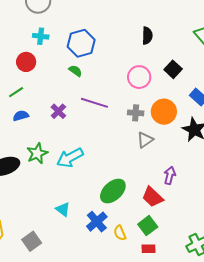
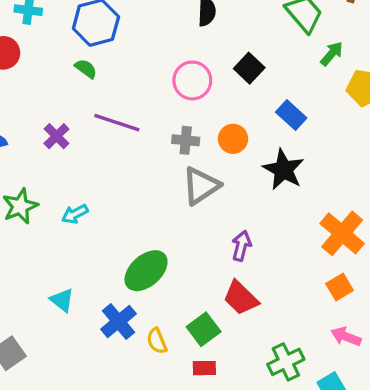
orange circle: (164, 112) -> (233, 139), size x0.7
gray triangle: (145, 140) -> (201, 186), size x1.4
cyan arrow: (70, 158) -> (75, 214), size x0.6
red trapezoid: (153, 197) -> (241, 298), moved

